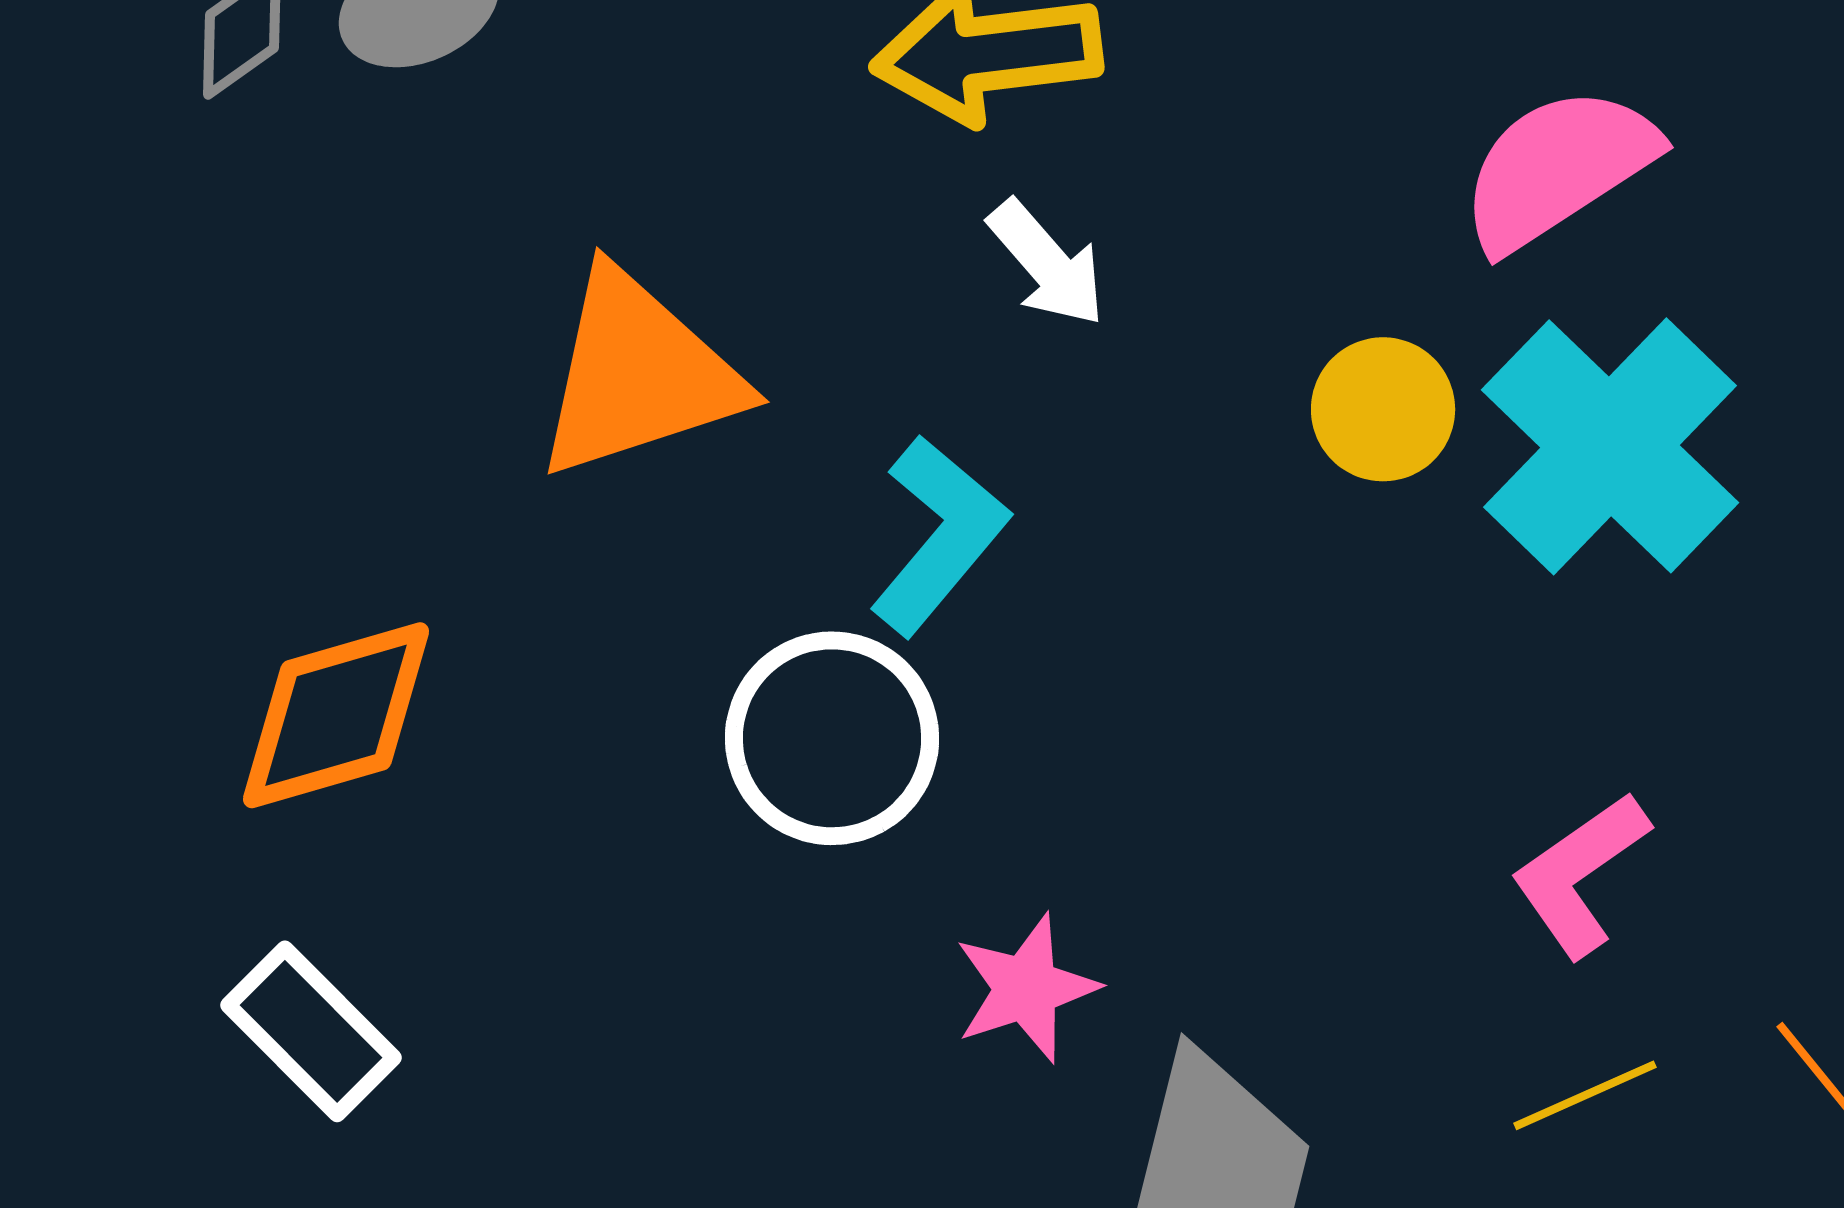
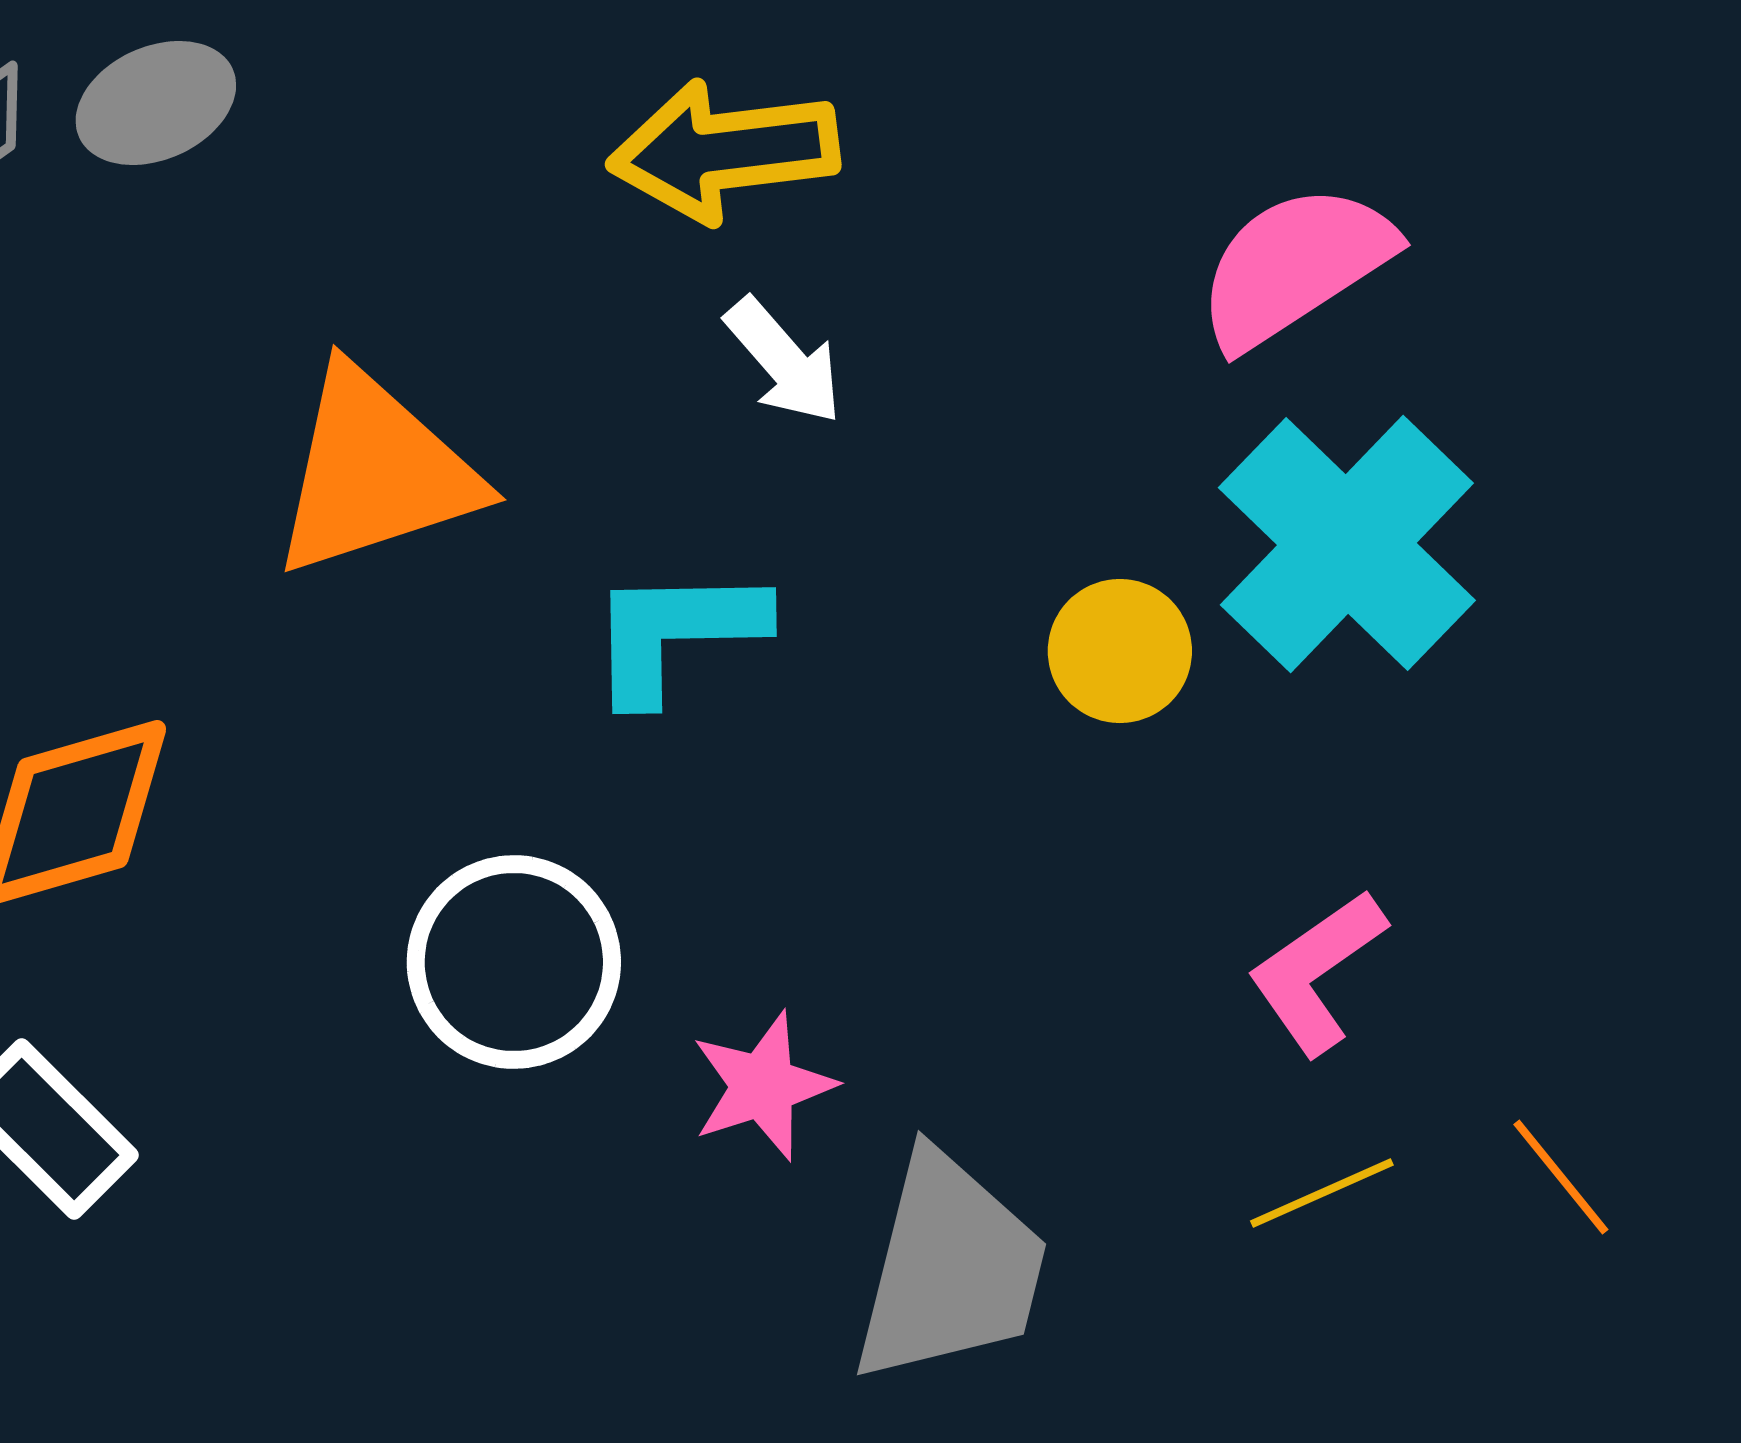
yellow circle: (1383, 409) -> (1120, 651), moved
cyan L-shape: (939, 535) -> (676, 633), turned -131
white circle: (832, 738) -> (514, 962), moved

